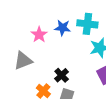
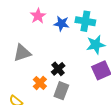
pink star: (39, 35) -> (38, 16), moved

